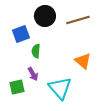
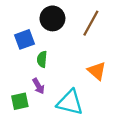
brown line: (78, 20) -> (91, 23), turned -45
cyan triangle: (60, 88) -> (70, 102), turned -35

